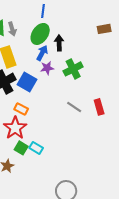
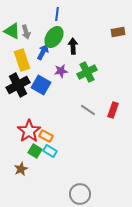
blue arrow: (42, 53) -> (43, 52), moved
red rectangle: (99, 107) -> (113, 110), turned 35
orange rectangle: (21, 109) -> (46, 136), moved

